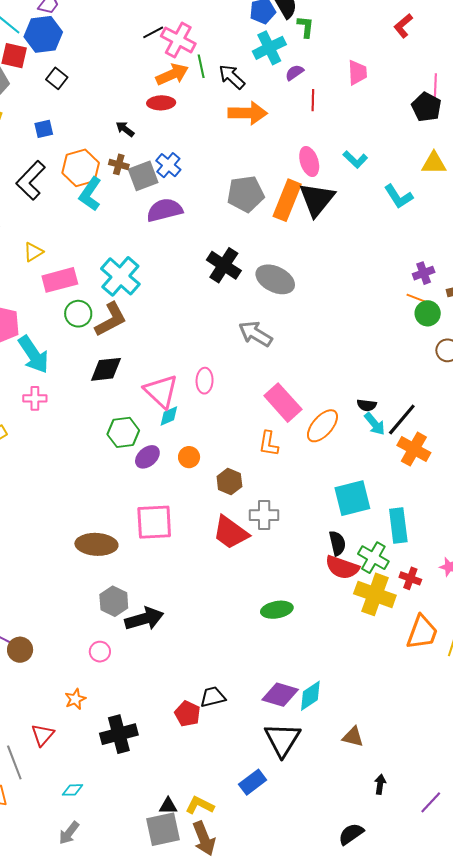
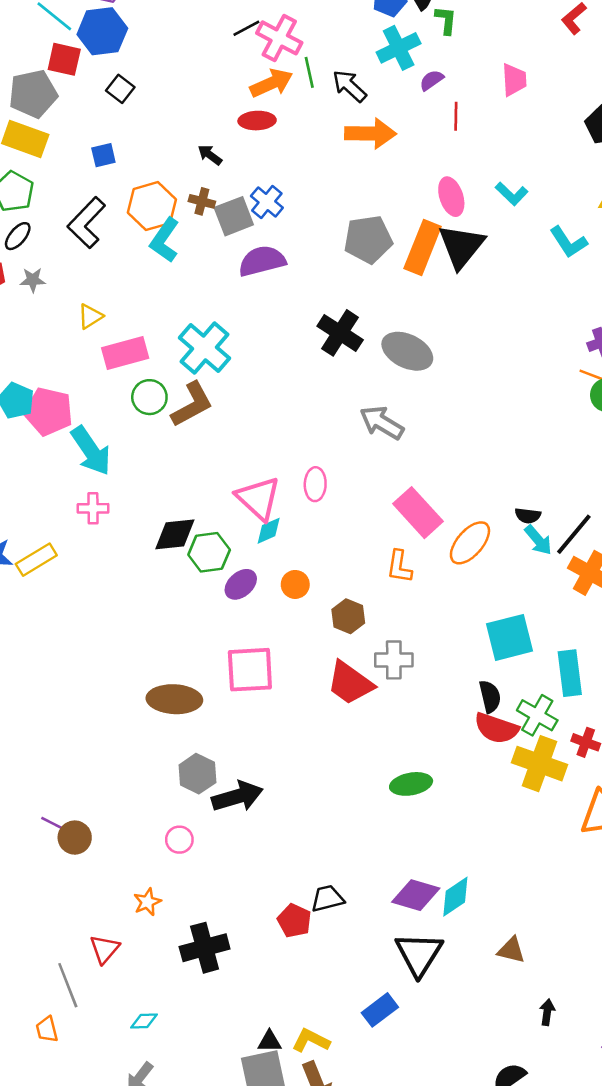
black diamond: (106, 369) -> (175, 534), moved

